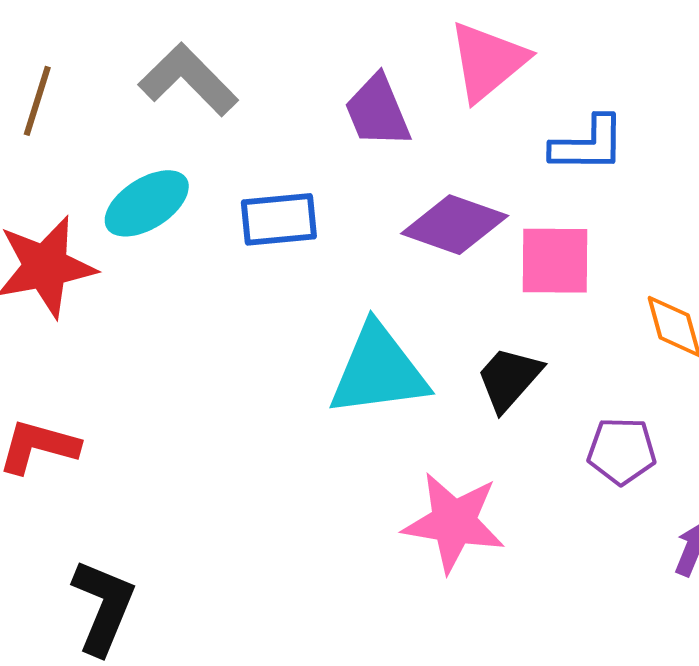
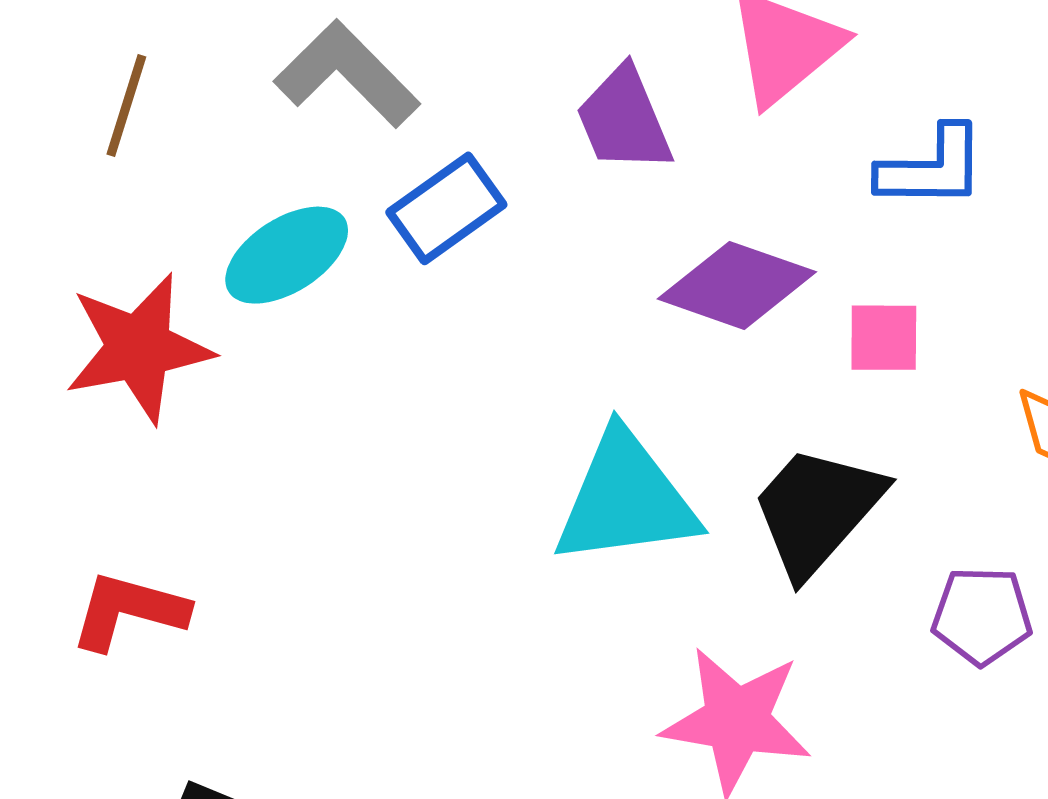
blue rectangle: (279, 219) -> (446, 208), moved, turned -30
pink square: (555, 261) -> (884, 338), size x0.7
black trapezoid: (509, 379) -> (817, 510), size x1.4

